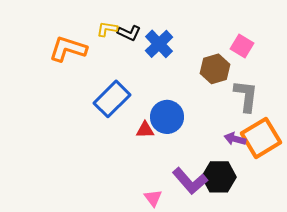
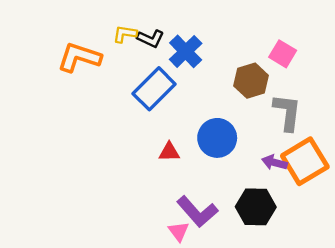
blue rectangle: (112, 99) -> (154, 89), moved
blue circle: (167, 117) -> (217, 138), moved
purple L-shape: (190, 181) -> (197, 212), moved

